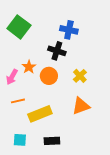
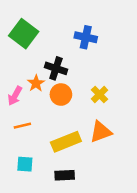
black cross: (57, 51) -> (56, 68), moved
yellow rectangle: (40, 114) -> (66, 142), moved
cyan square: (20, 140) -> (25, 164), moved

